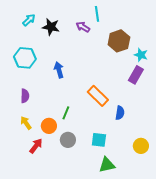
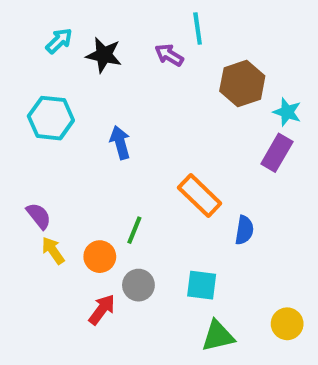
purple semicircle: (25, 96) -> (39, 216), moved, turned -40
red arrow: (36, 146) -> (102, 310), moved
yellow circle: (141, 146) -> (287, 324), moved

